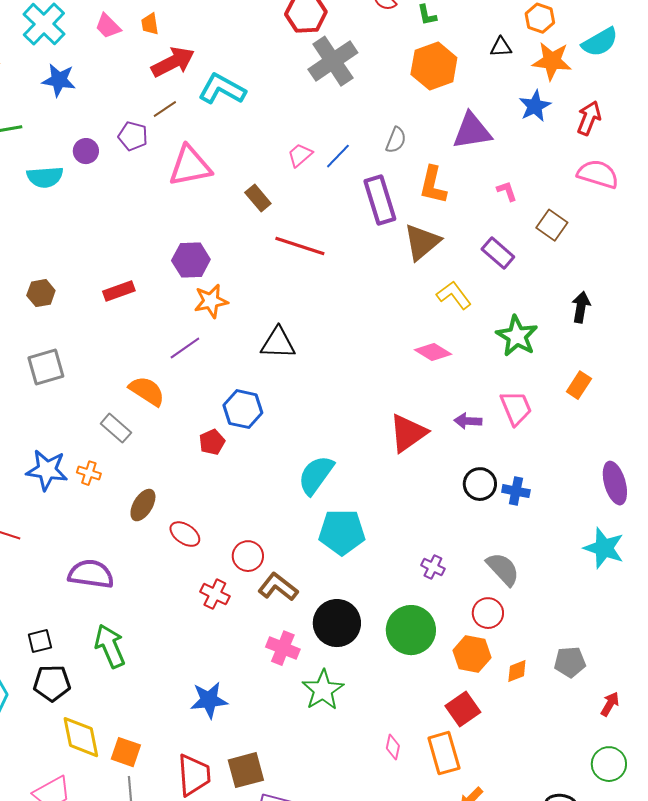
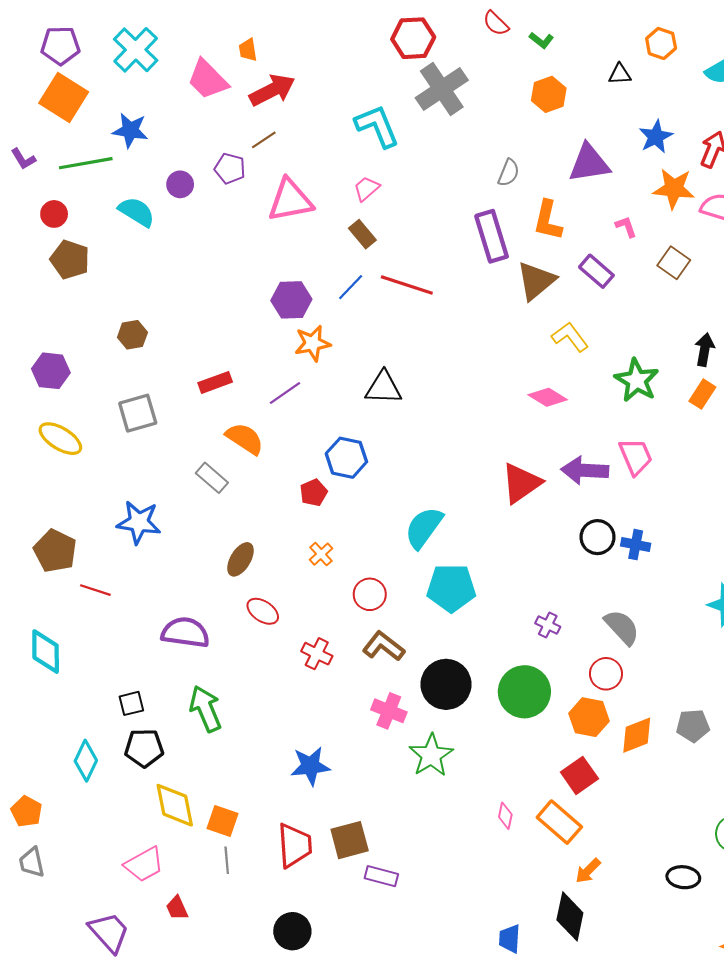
green L-shape: (427, 15) -> (541, 40), turned -40
pink trapezoid: (108, 26) -> (208, 79), moved, size x1.5
orange star: (552, 61) -> (674, 189), moved
orange hexagon: (434, 66) -> (549, 94), size x0.7
blue star: (59, 80) -> (130, 130), moved
cyan L-shape: (222, 89) -> (377, 126), moved, turned 39
pink trapezoid: (300, 155) -> (367, 189), moved
blue line: (338, 156) -> (351, 287), moved
cyan semicircle: (45, 177) -> (137, 212), turned -144
purple rectangle: (498, 253) -> (596, 271), moved
red rectangle: (119, 291) -> (215, 382), moved
orange rectangle: (579, 385) -> (702, 394), moved
purple arrow: (468, 421) -> (585, 470), size x1.6
orange cross: (89, 473) -> (321, 554), moved, turned 30
red ellipse: (185, 534) -> (263, 611), moved
red circle: (248, 556) -> (370, 594), moved
orange diamond: (517, 671) -> (637, 735), size x1.5
orange rectangle: (444, 753) -> (559, 822), turned -33

